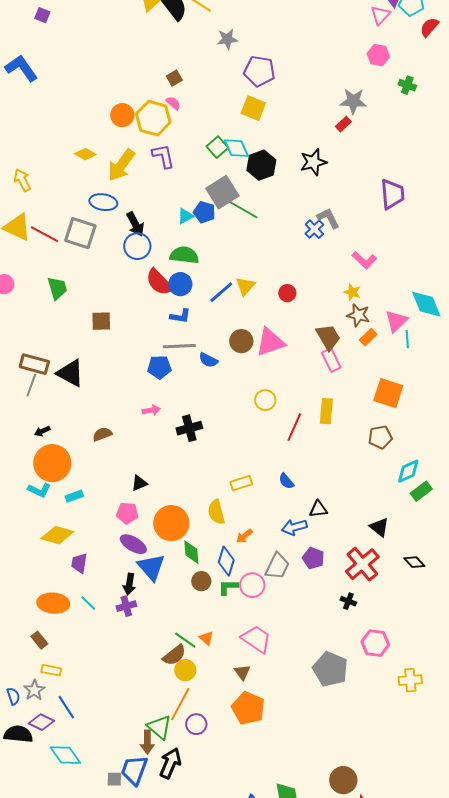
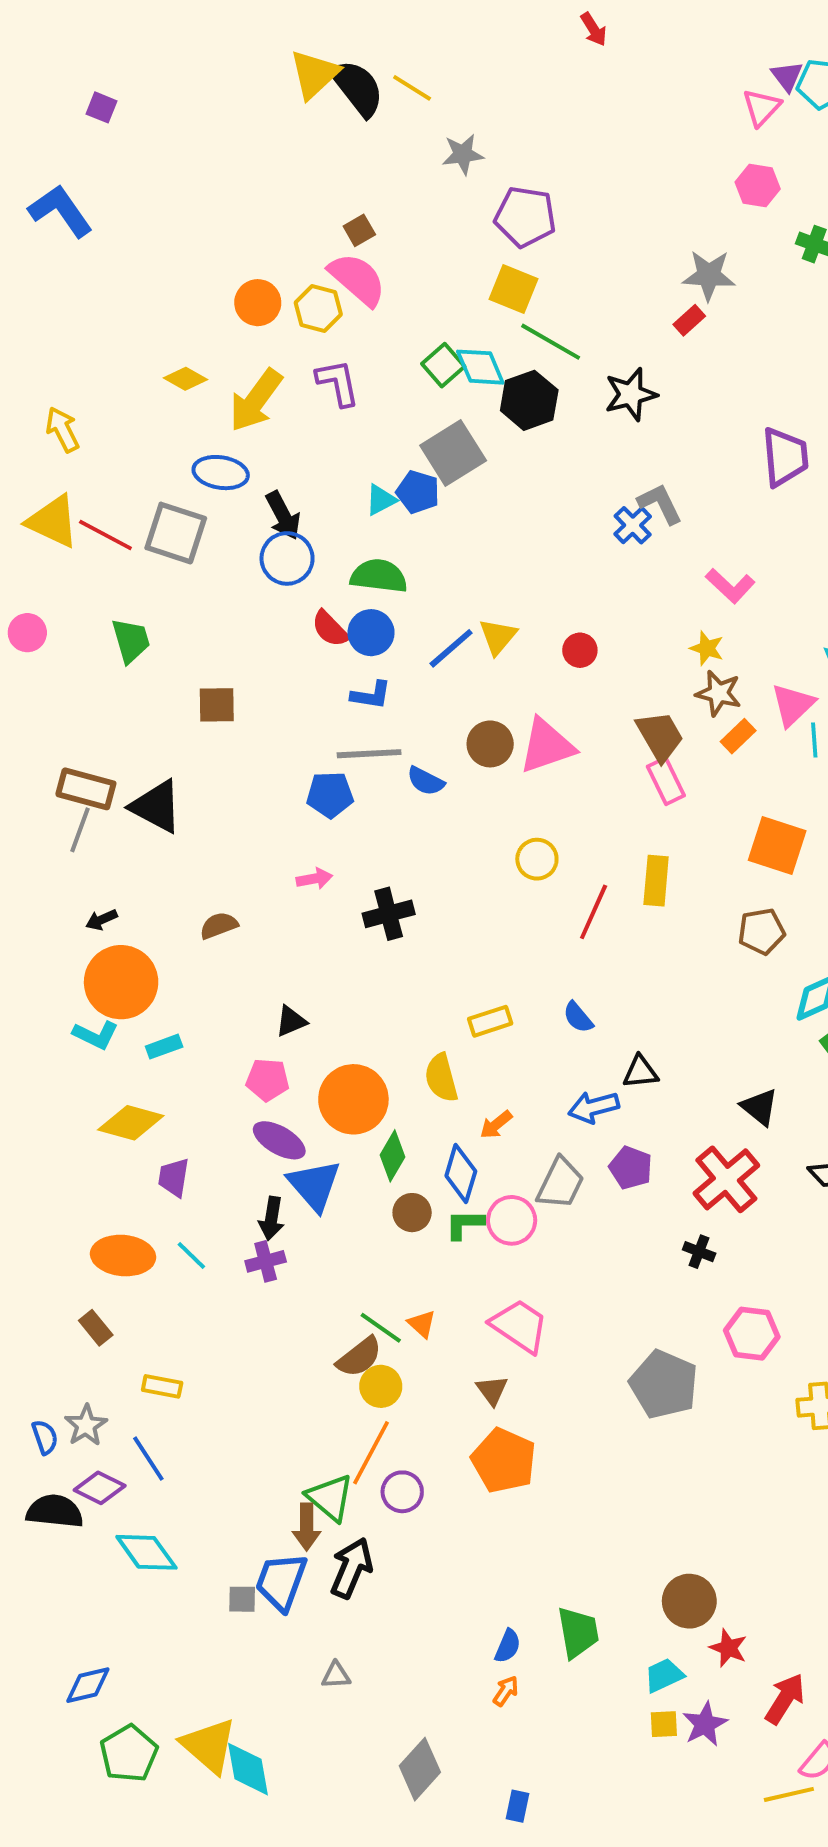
pink semicircle: (173, 103) -> (357, 279), size x2.0
yellow hexagon: (153, 118) -> (318, 309), size x0.7
green line: (242, 209) -> (551, 342), moved
red semicircle: (159, 282) -> (330, 629), size x0.7
green diamond: (191, 552) -> (392, 1156), turned 35
yellow rectangle: (51, 670) -> (162, 1386), moved

